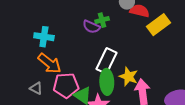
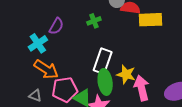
yellow rectangle: (158, 25) -> (151, 20), turned 40
purple semicircle: (91, 27) -> (56, 26), moved, turned -78
cyan cross: (44, 37) -> (38, 43), turned -36

